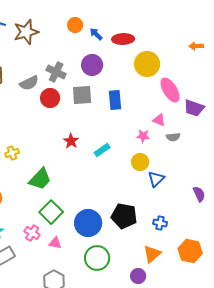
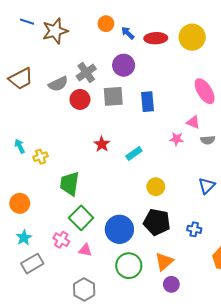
yellow circle: (147, 64) -> (192, 37), moved
gray cross: (56, 72) -> (86, 72), turned 30
yellow circle: (140, 162) -> (156, 187), moved
green trapezoid: (40, 179) -> (70, 184), turned 145
blue triangle: (156, 179) -> (207, 186), moved
orange triangle: (152, 254) -> (164, 261), moved

